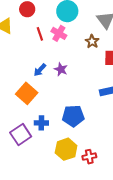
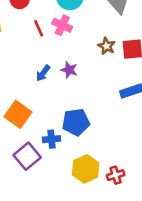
brown star: (92, 41) -> (107, 46), moved
orange square: (27, 93) -> (18, 114), moved
blue pentagon: (73, 116) -> (76, 122), moved

